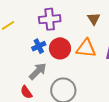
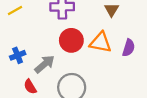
blue cross: (39, 46) -> (18, 55), moved

